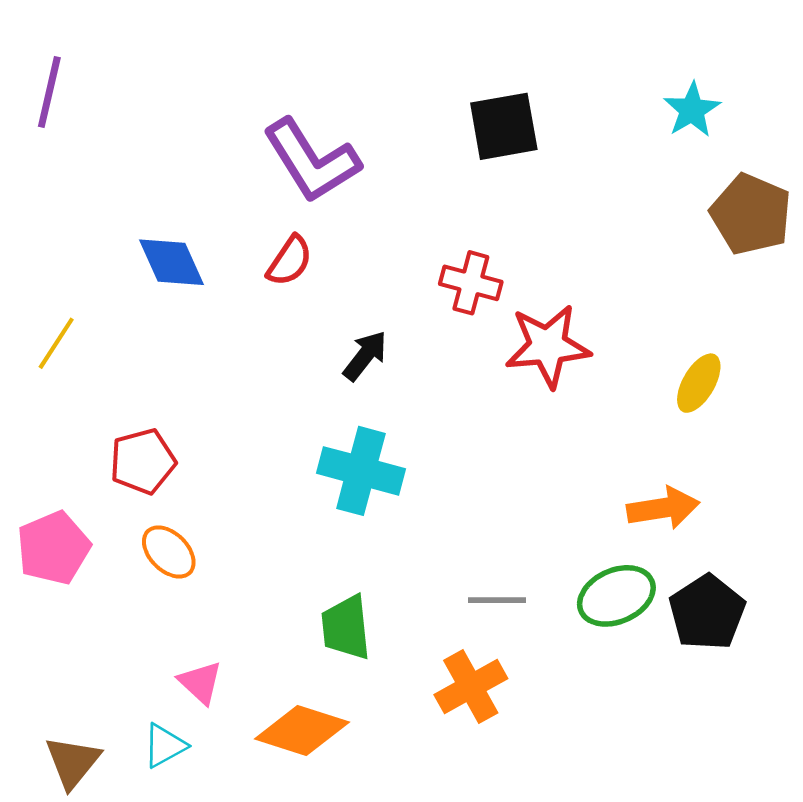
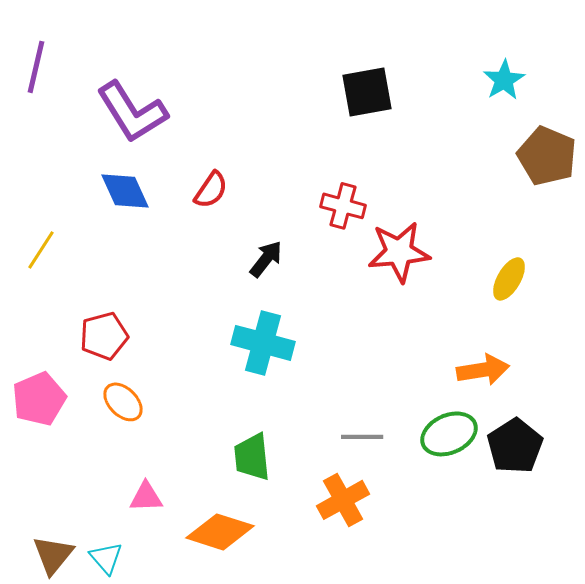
purple L-shape: (312, 161) -> (132, 112), moved
pink triangle: (200, 682) -> (146, 497), turned -45
cyan triangle: (165, 746) -> (106, 558), moved, turned -42

